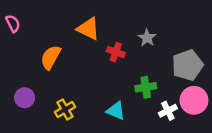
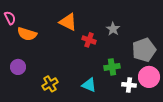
orange semicircle: (51, 57) -> (27, 34), moved, turned -102
purple circle: (25, 98) -> (18, 67), moved
white cross: (168, 111) -> (129, 85), turned 32

